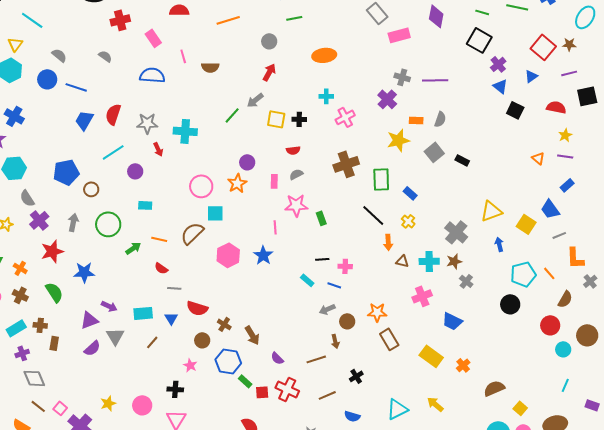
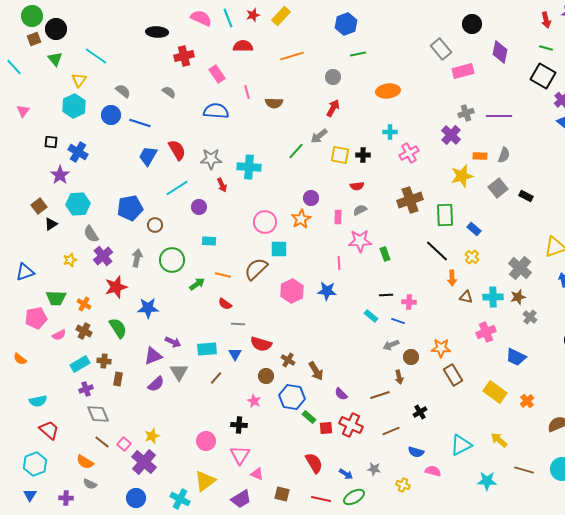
gray cross: (402, 77) -> (466, 113), turned -35
red semicircle: (113, 114) -> (177, 150), turned 130
blue star: (263, 255) -> (327, 291), turned -30
yellow star: (108, 403) -> (152, 436), moved

